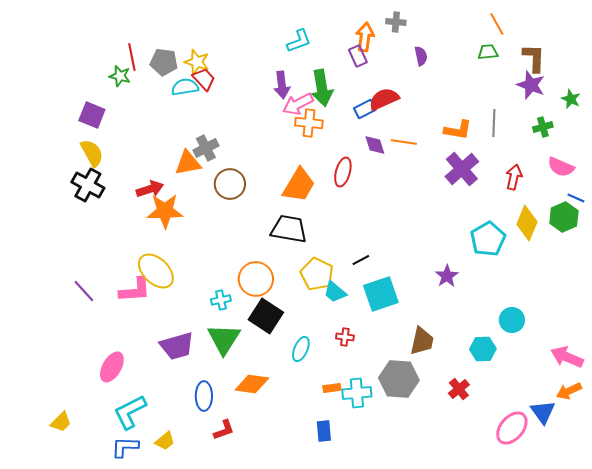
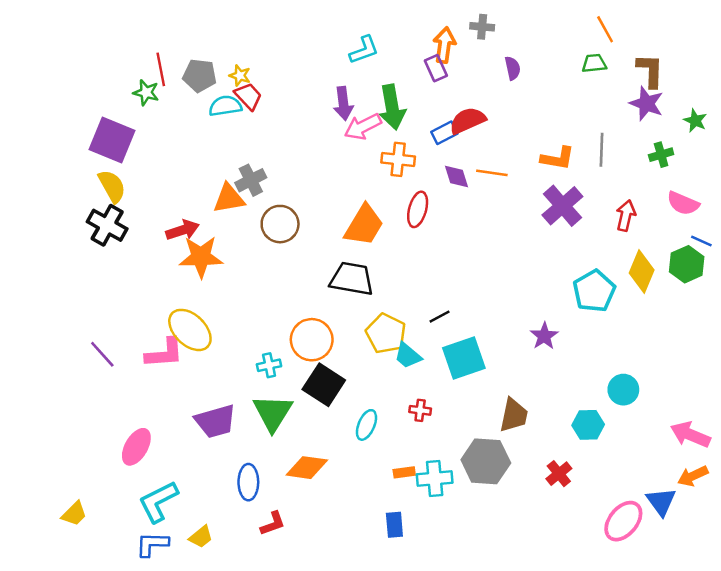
yellow star: (197, 62) -> (240, 75), size x0.7
purple square: (92, 115) -> (112, 140), size x1.4
orange cross: (309, 123) -> (398, 159), moved

